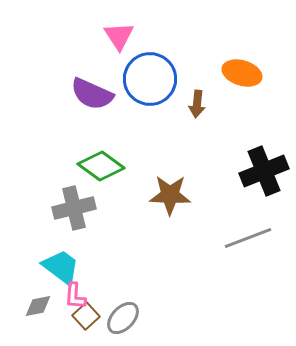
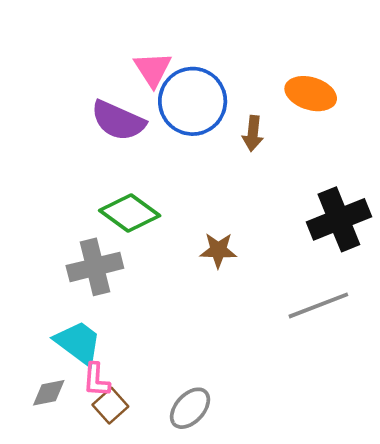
pink triangle: (119, 36) -> (153, 69), moved
brown star: (170, 195) -> (218, 250), size x0.7
gray ellipse: (123, 318) -> (190, 408), moved

